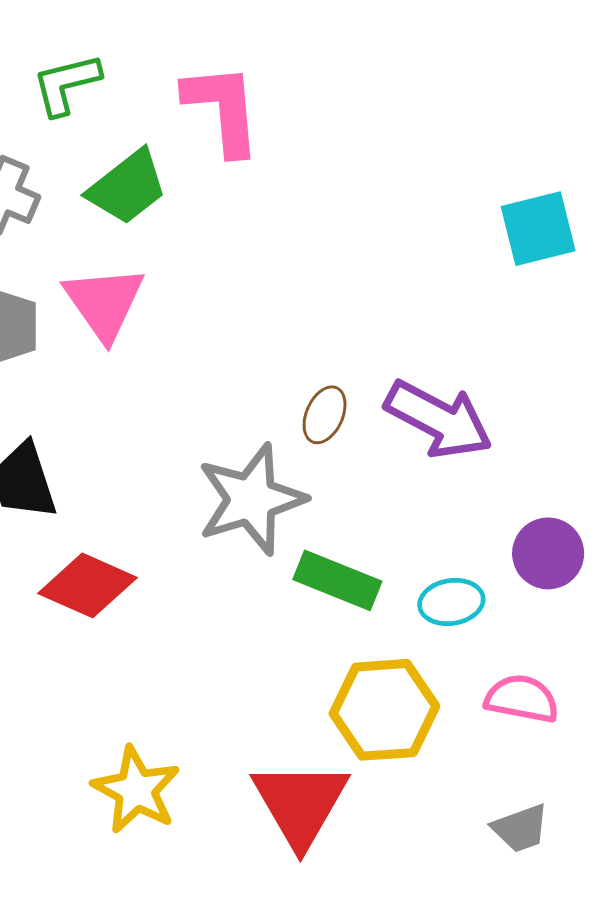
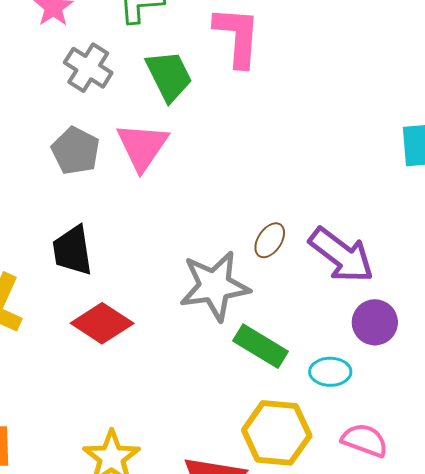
green trapezoid: (127, 187) -> (169, 76), turned -88
purple circle: (548, 553) -> (375, 322), moved

